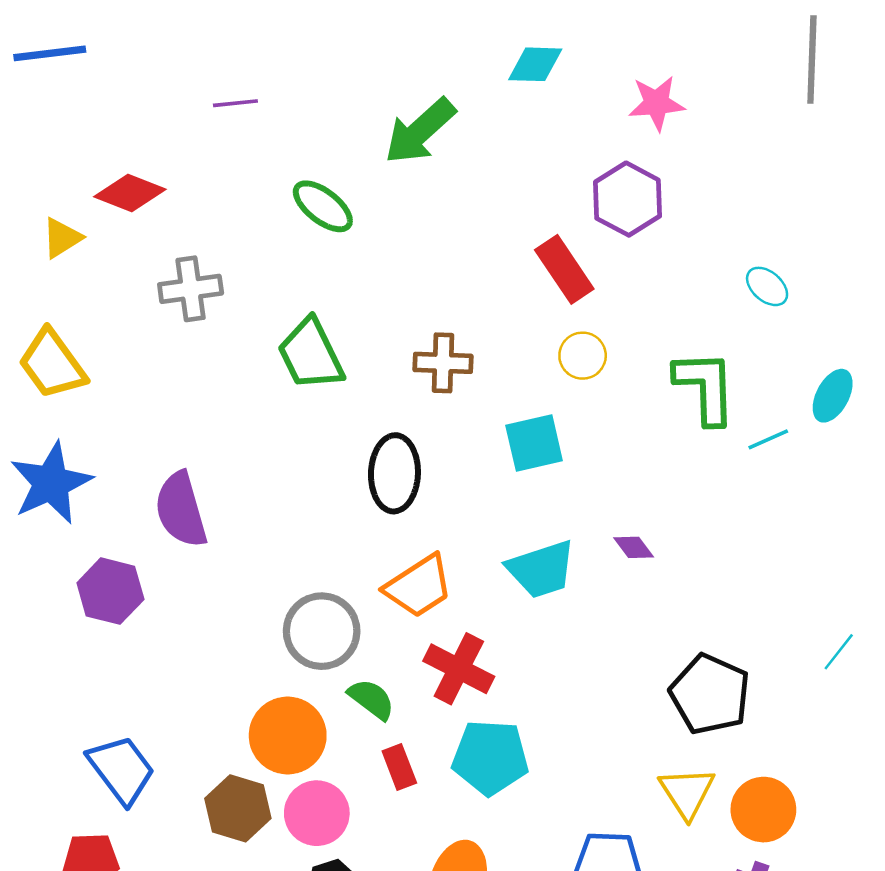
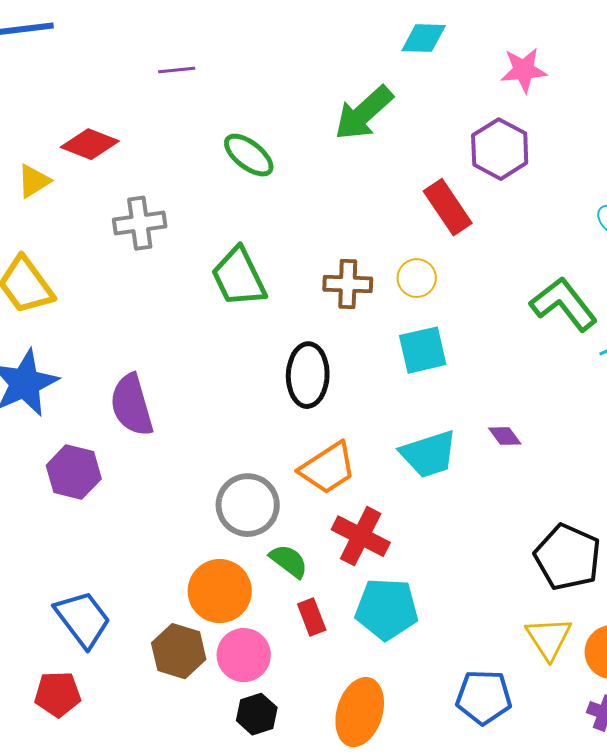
green arrow: (420, 131) -> (364, 113), moved
yellow circle: (583, 356) -> (417, 278), moved
green L-shape: (705, 387) -> (564, 304), turned -36

